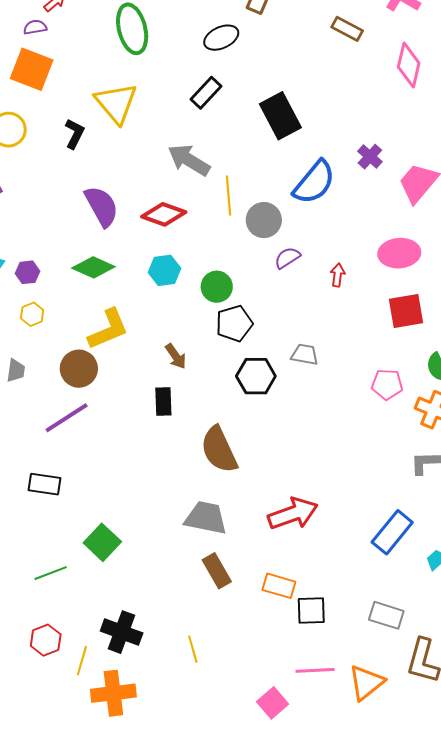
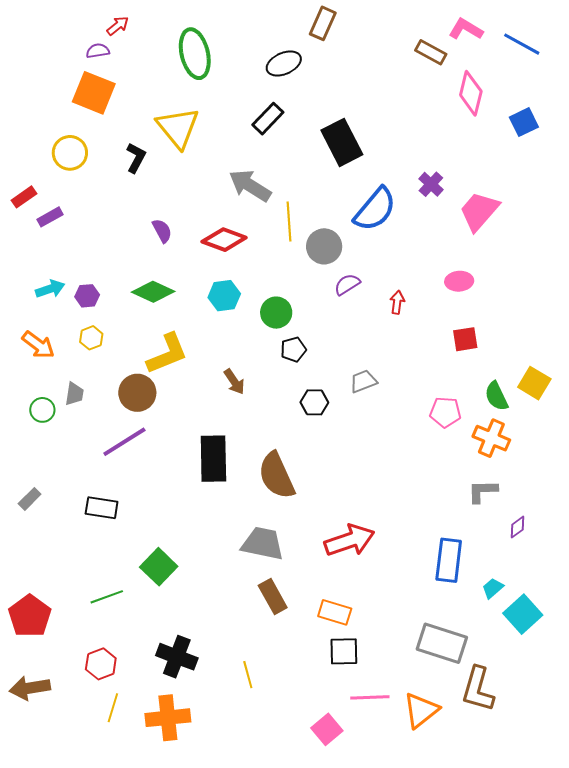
brown rectangle: (347, 29) -> (431, 52), moved
purple semicircle: (102, 206) -> (162, 231), size x0.6
pink ellipse: (399, 253) -> (459, 281), size x0.7
red square: (406, 311) -> (465, 339), size x0.7
black pentagon: (234, 323) -> (293, 349), size x0.7
gray trapezoid: (305, 354) -> (363, 381), turned -32
black hexagon: (256, 376) -> (314, 402), size x0.7
black rectangle: (163, 401) -> (213, 459), moved, size x1.6
blue rectangle: (392, 532) -> (449, 560), turned -33
black square: (311, 610) -> (344, 651), moved
gray rectangle: (386, 615) -> (442, 643), size x1.4
yellow line: (82, 661) -> (113, 708), moved

